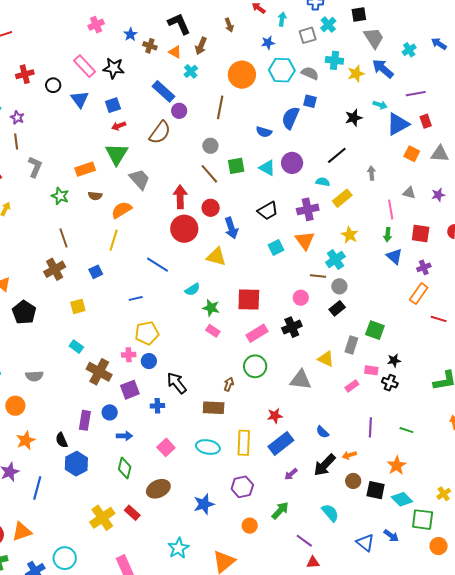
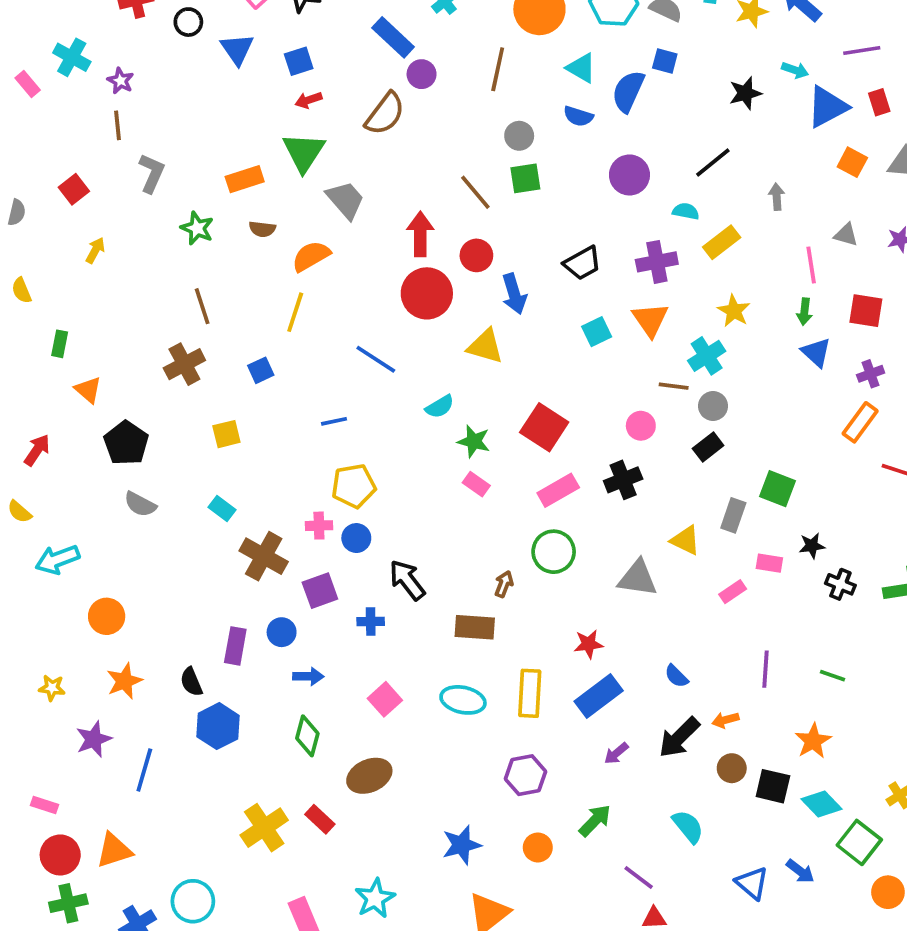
gray circle: (210, 146) -> (519, 136), moved
cyan triangle: (267, 168) -> (581, 68), moved
red square: (249, 300) -> (544, 427), turned 30
gray semicircle: (34, 376) -> (140, 504), moved, turned 30
black cross: (390, 383) -> (840, 584), moved
blue star: (204, 504) -> (462, 845), moved
green square: (423, 520) -> (859, 842), turned 30
cyan star: (178, 548) -> (375, 898), moved

